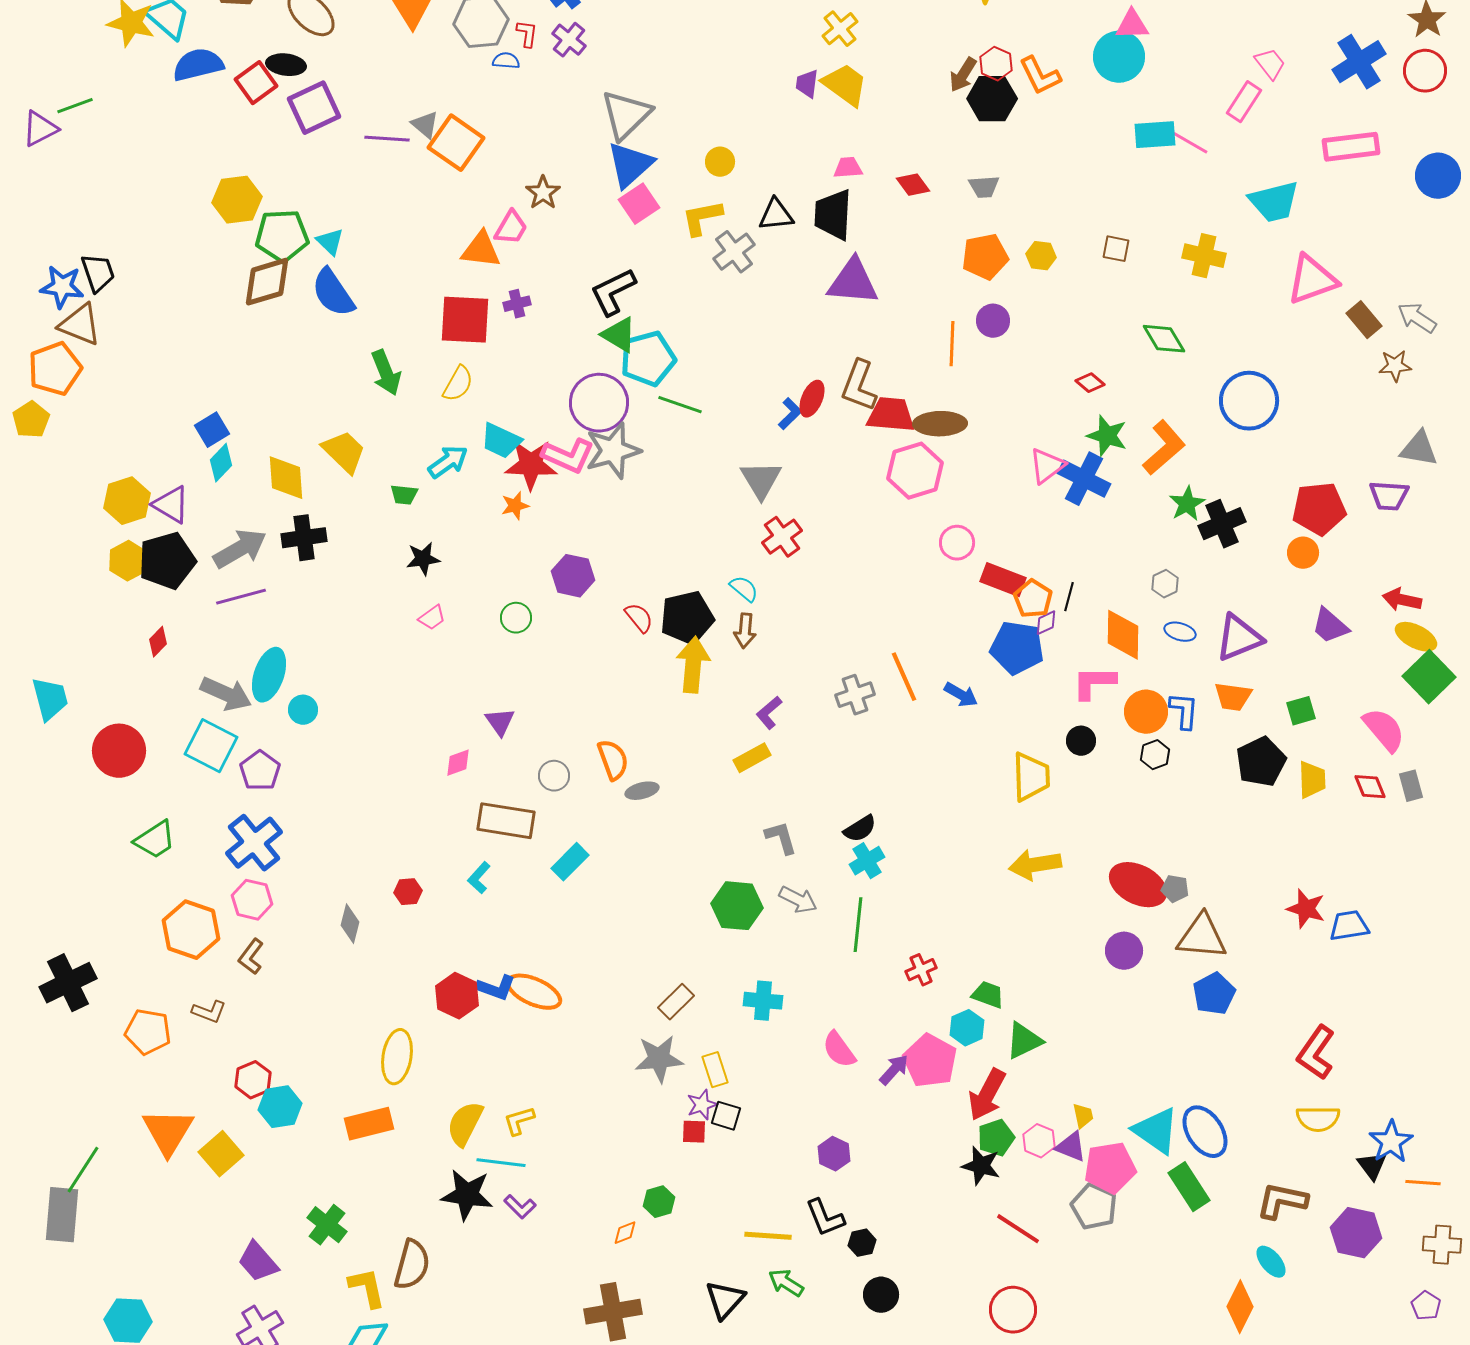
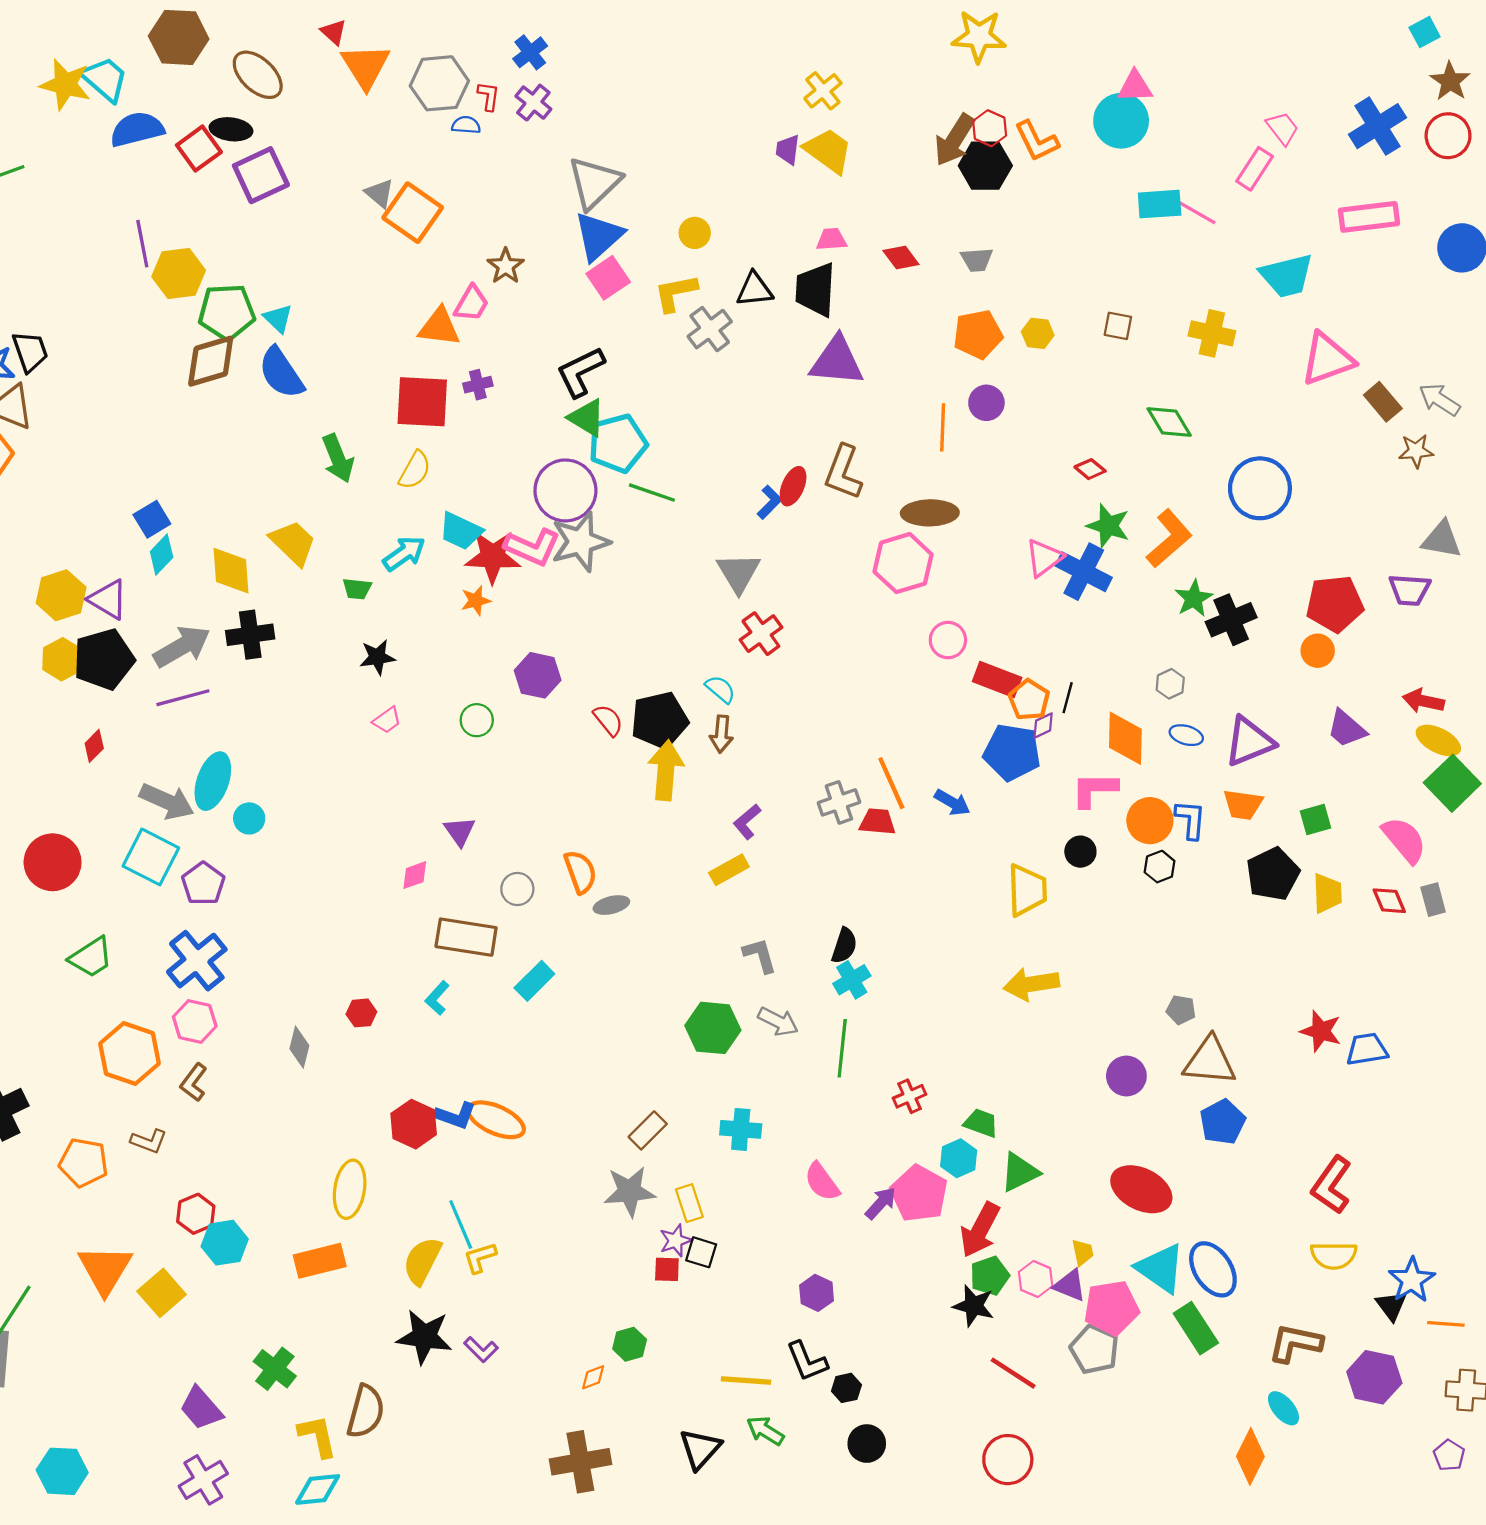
brown arrow: (963, 75) -> (954, 140), size x1.4
purple line: (387, 139) -> (142, 244), moved, turned 75
red trapezoid: (891, 415) -> (877, 822), moved, size x0.7
black semicircle: (860, 829) -> (844, 946), turned -40
red ellipse: (1138, 885) -> (1141, 1189), moved
cyan line: (501, 1163) -> (461, 1224), moved, turned 60

